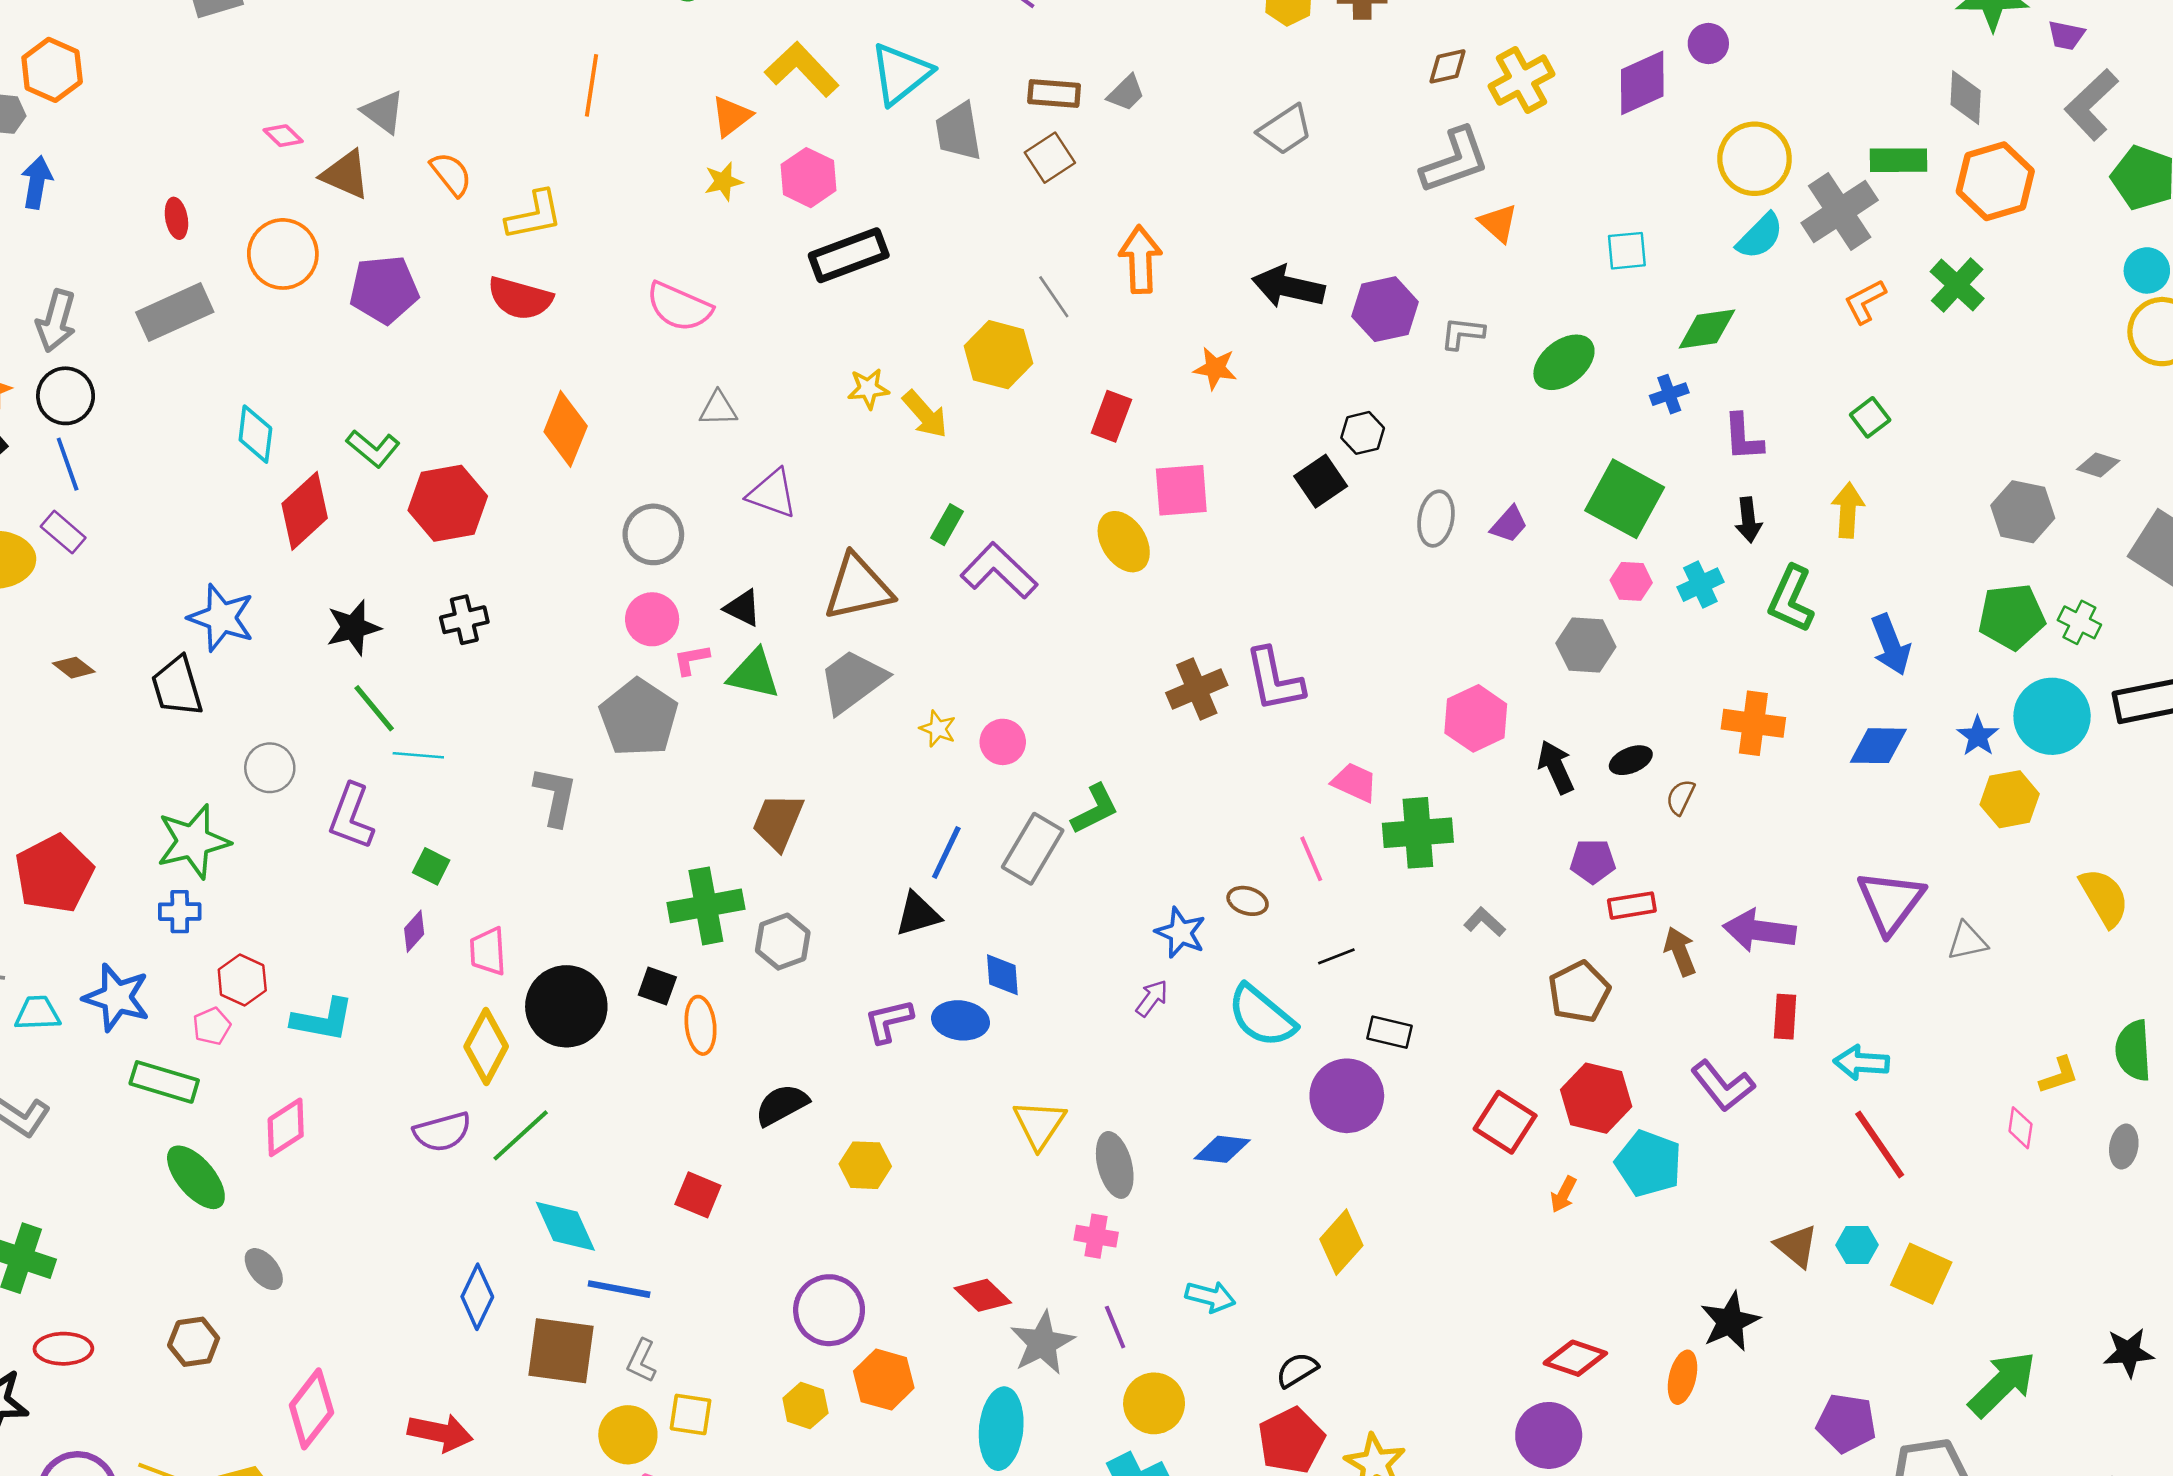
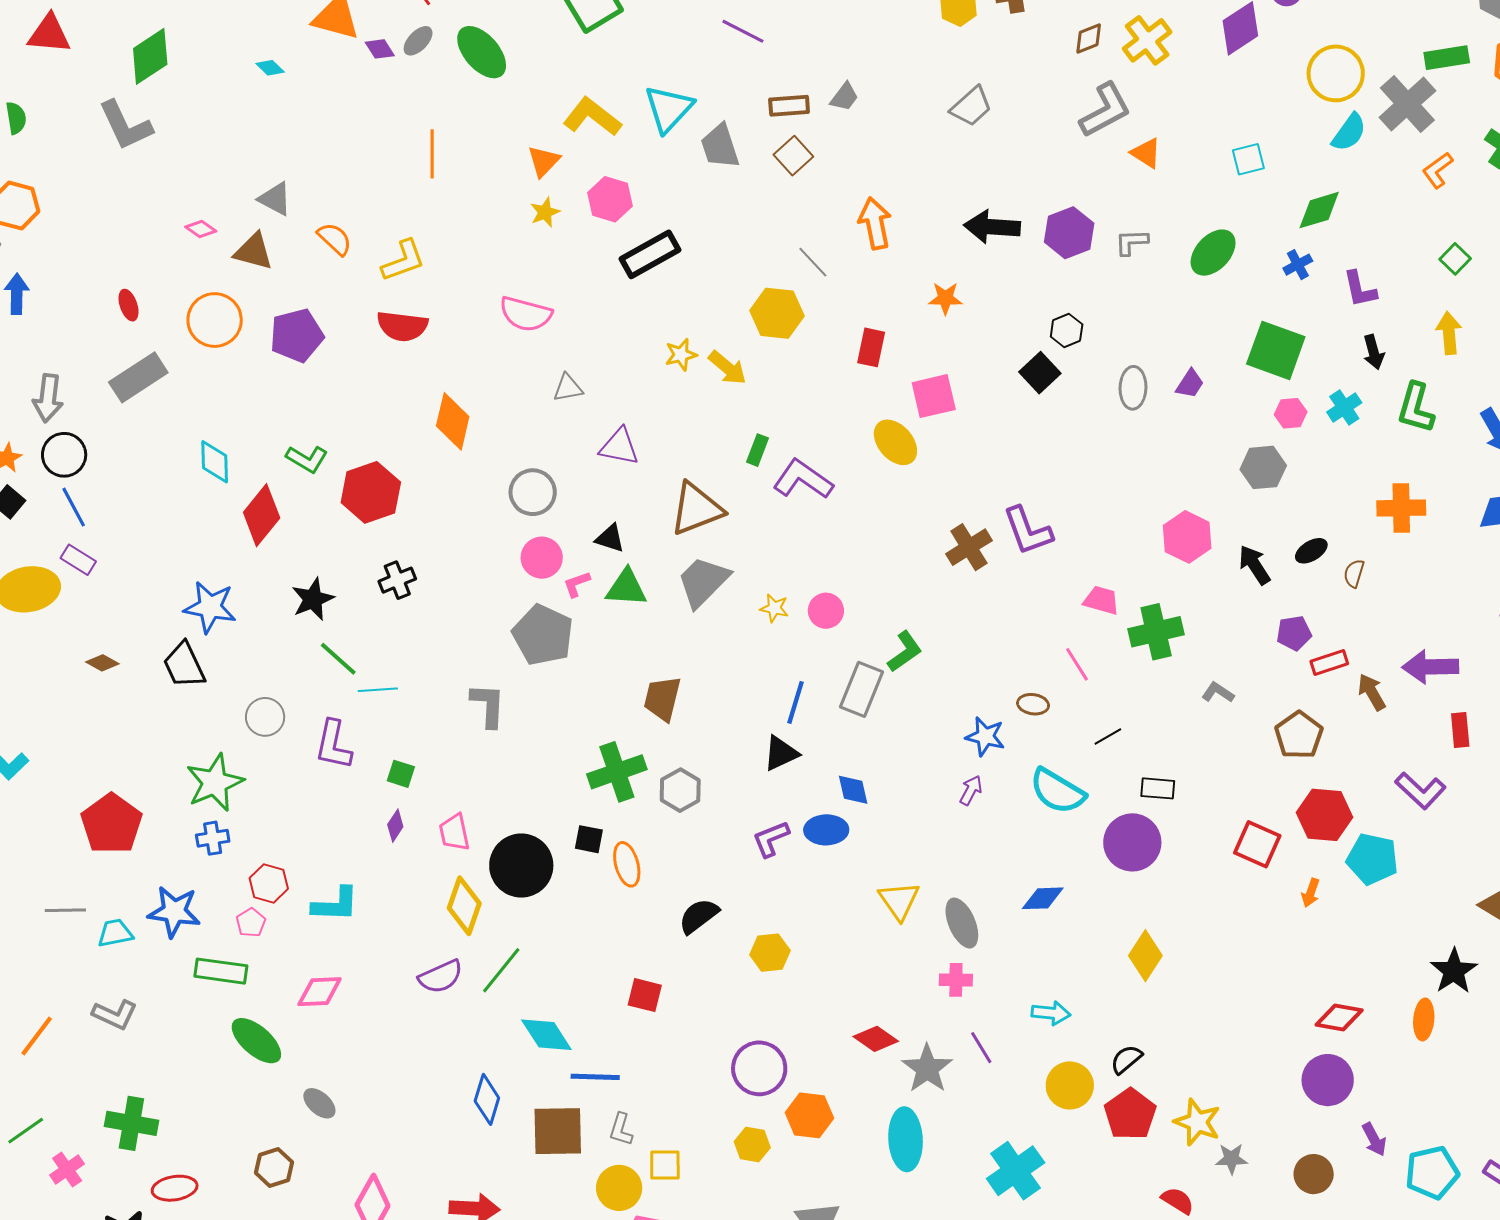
pink diamond: (286, 1127) -> (320, 992), turned 39
yellow circle: (1154, 1403) -> (1070, 1085), moved

